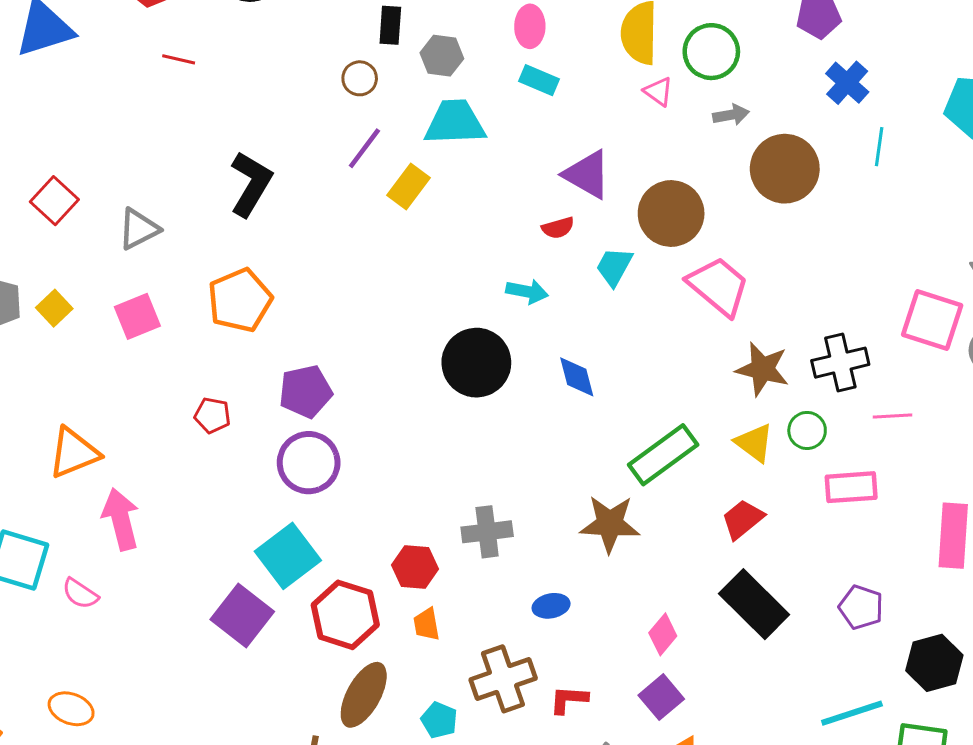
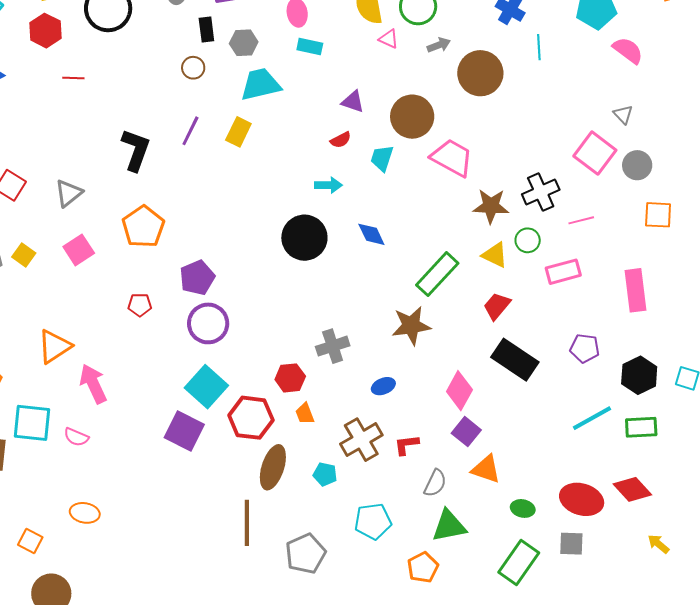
purple line: (364, 148) -> (190, 131), moved
purple triangle: (587, 174) -> (353, 102), size x0.7
pink square: (932, 320) -> (595, 153), turned 30
pink diamond: (663, 634) -> (459, 391), size x1.4

